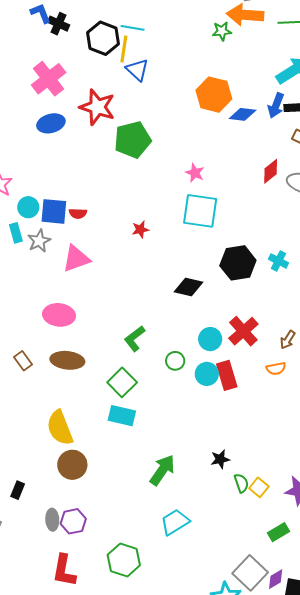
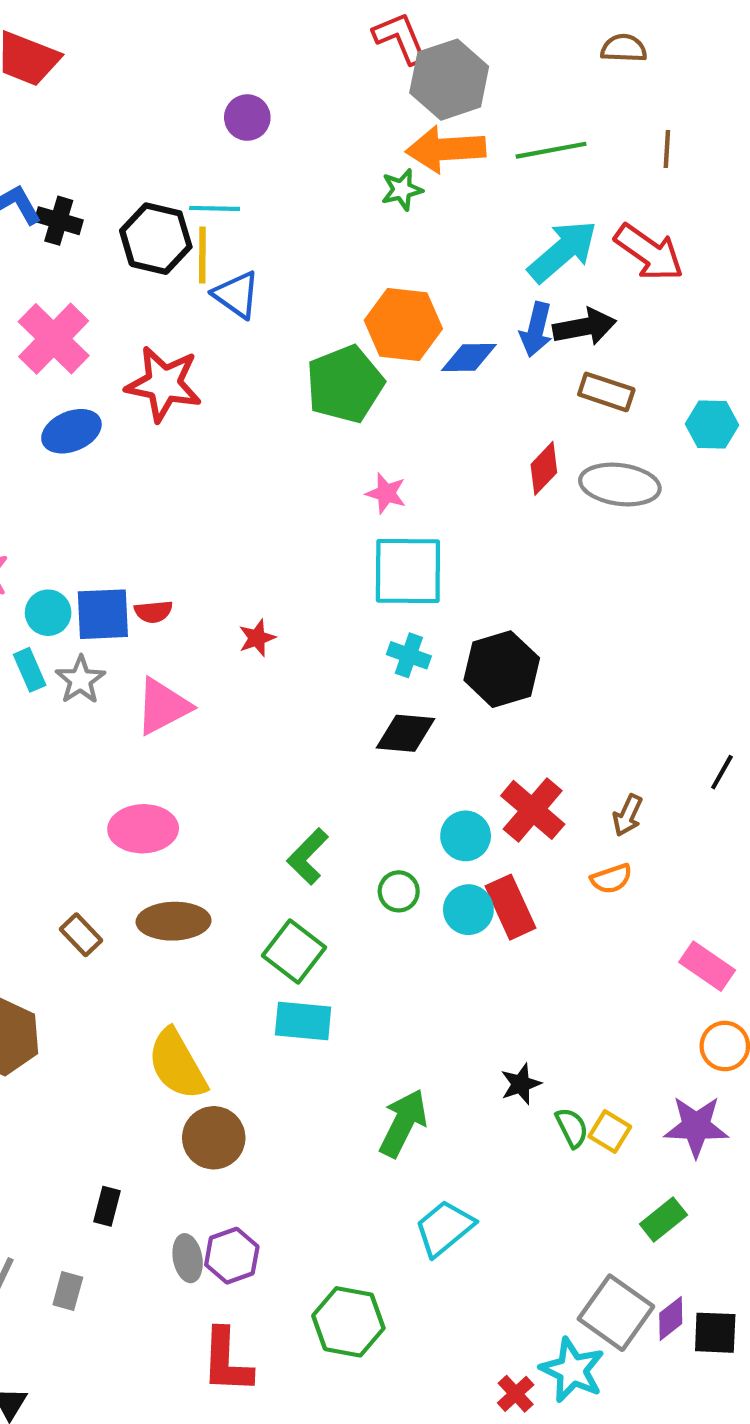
green pentagon: (133, 140) -> (345, 384), moved
red star: (140, 229) -> (257, 638), moved
cyan cross: (278, 261) -> (409, 655), moved

